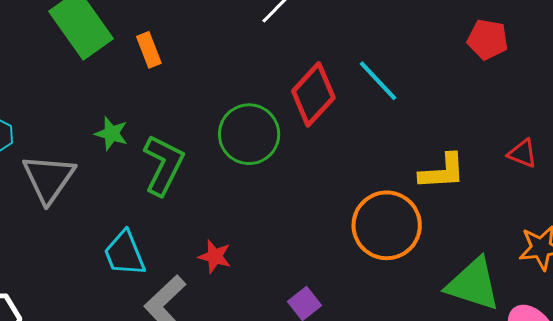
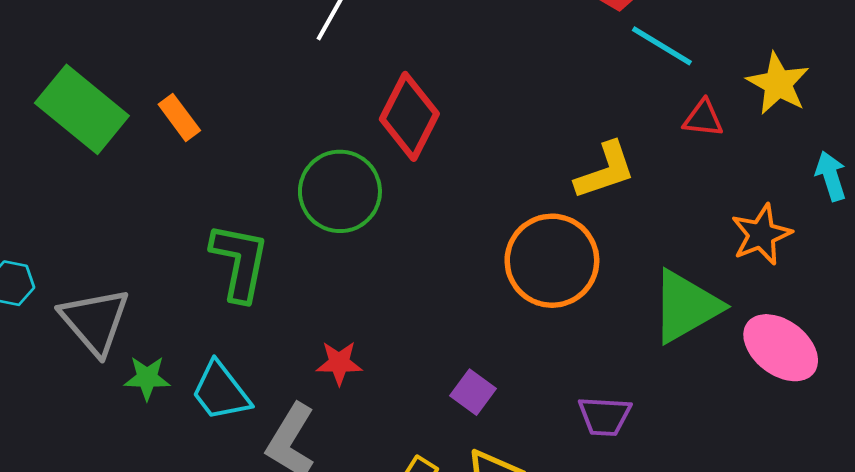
cyan line: (378, 81) -> (662, 46), moved
green star: (111, 134) -> (147, 378), moved
green triangle: (473, 284) -> (686, 306), turned -32

